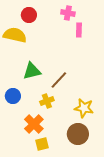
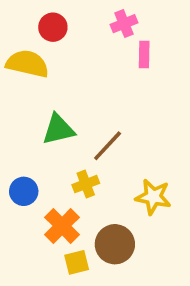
pink cross: (68, 13) -> (124, 24), turned -32
blue circle: (13, 96) -> (24, 191), moved
brown circle: (78, 134) -> (115, 244), moved

